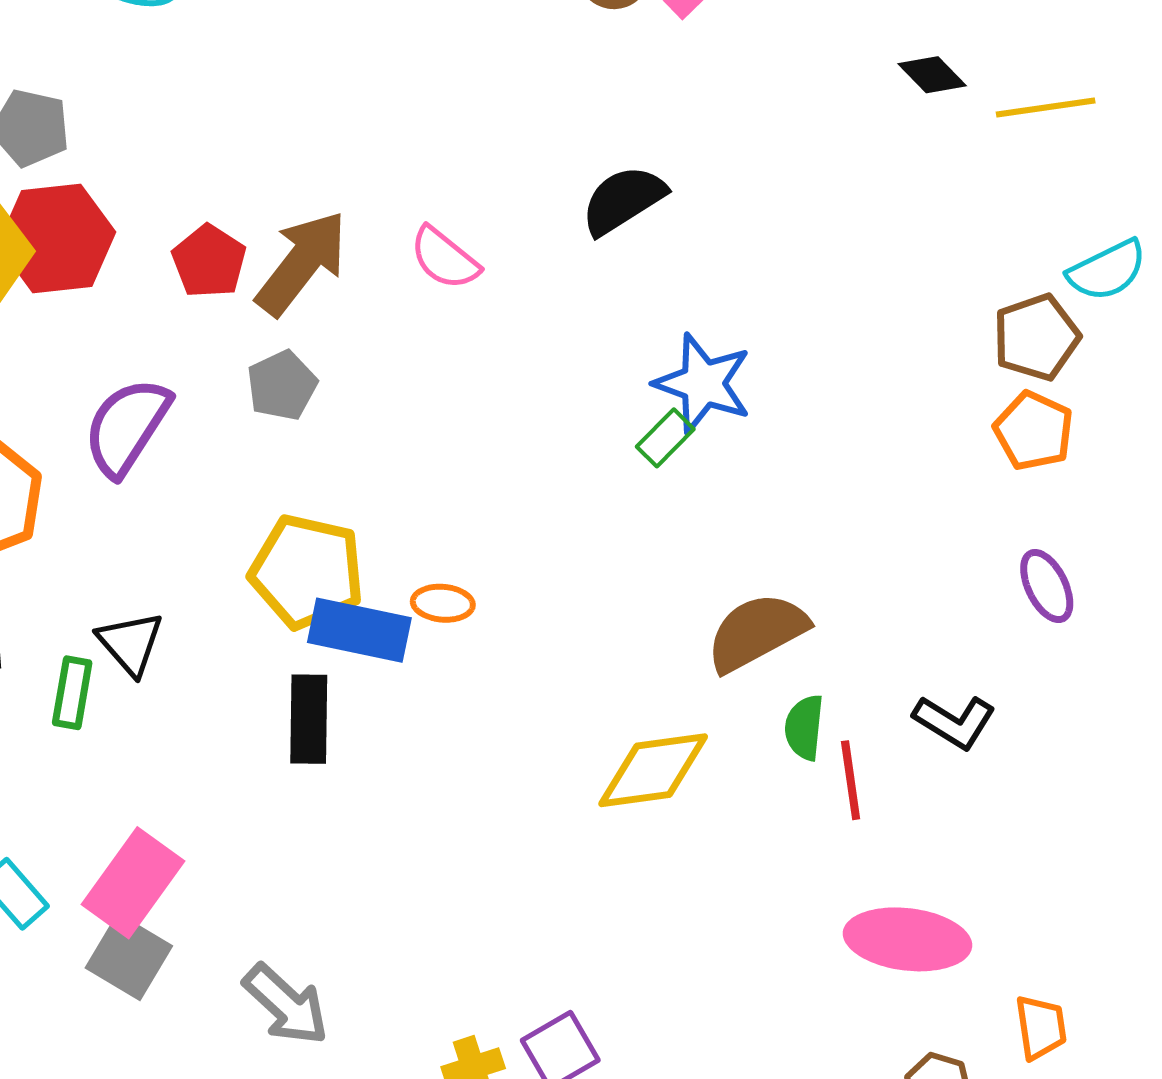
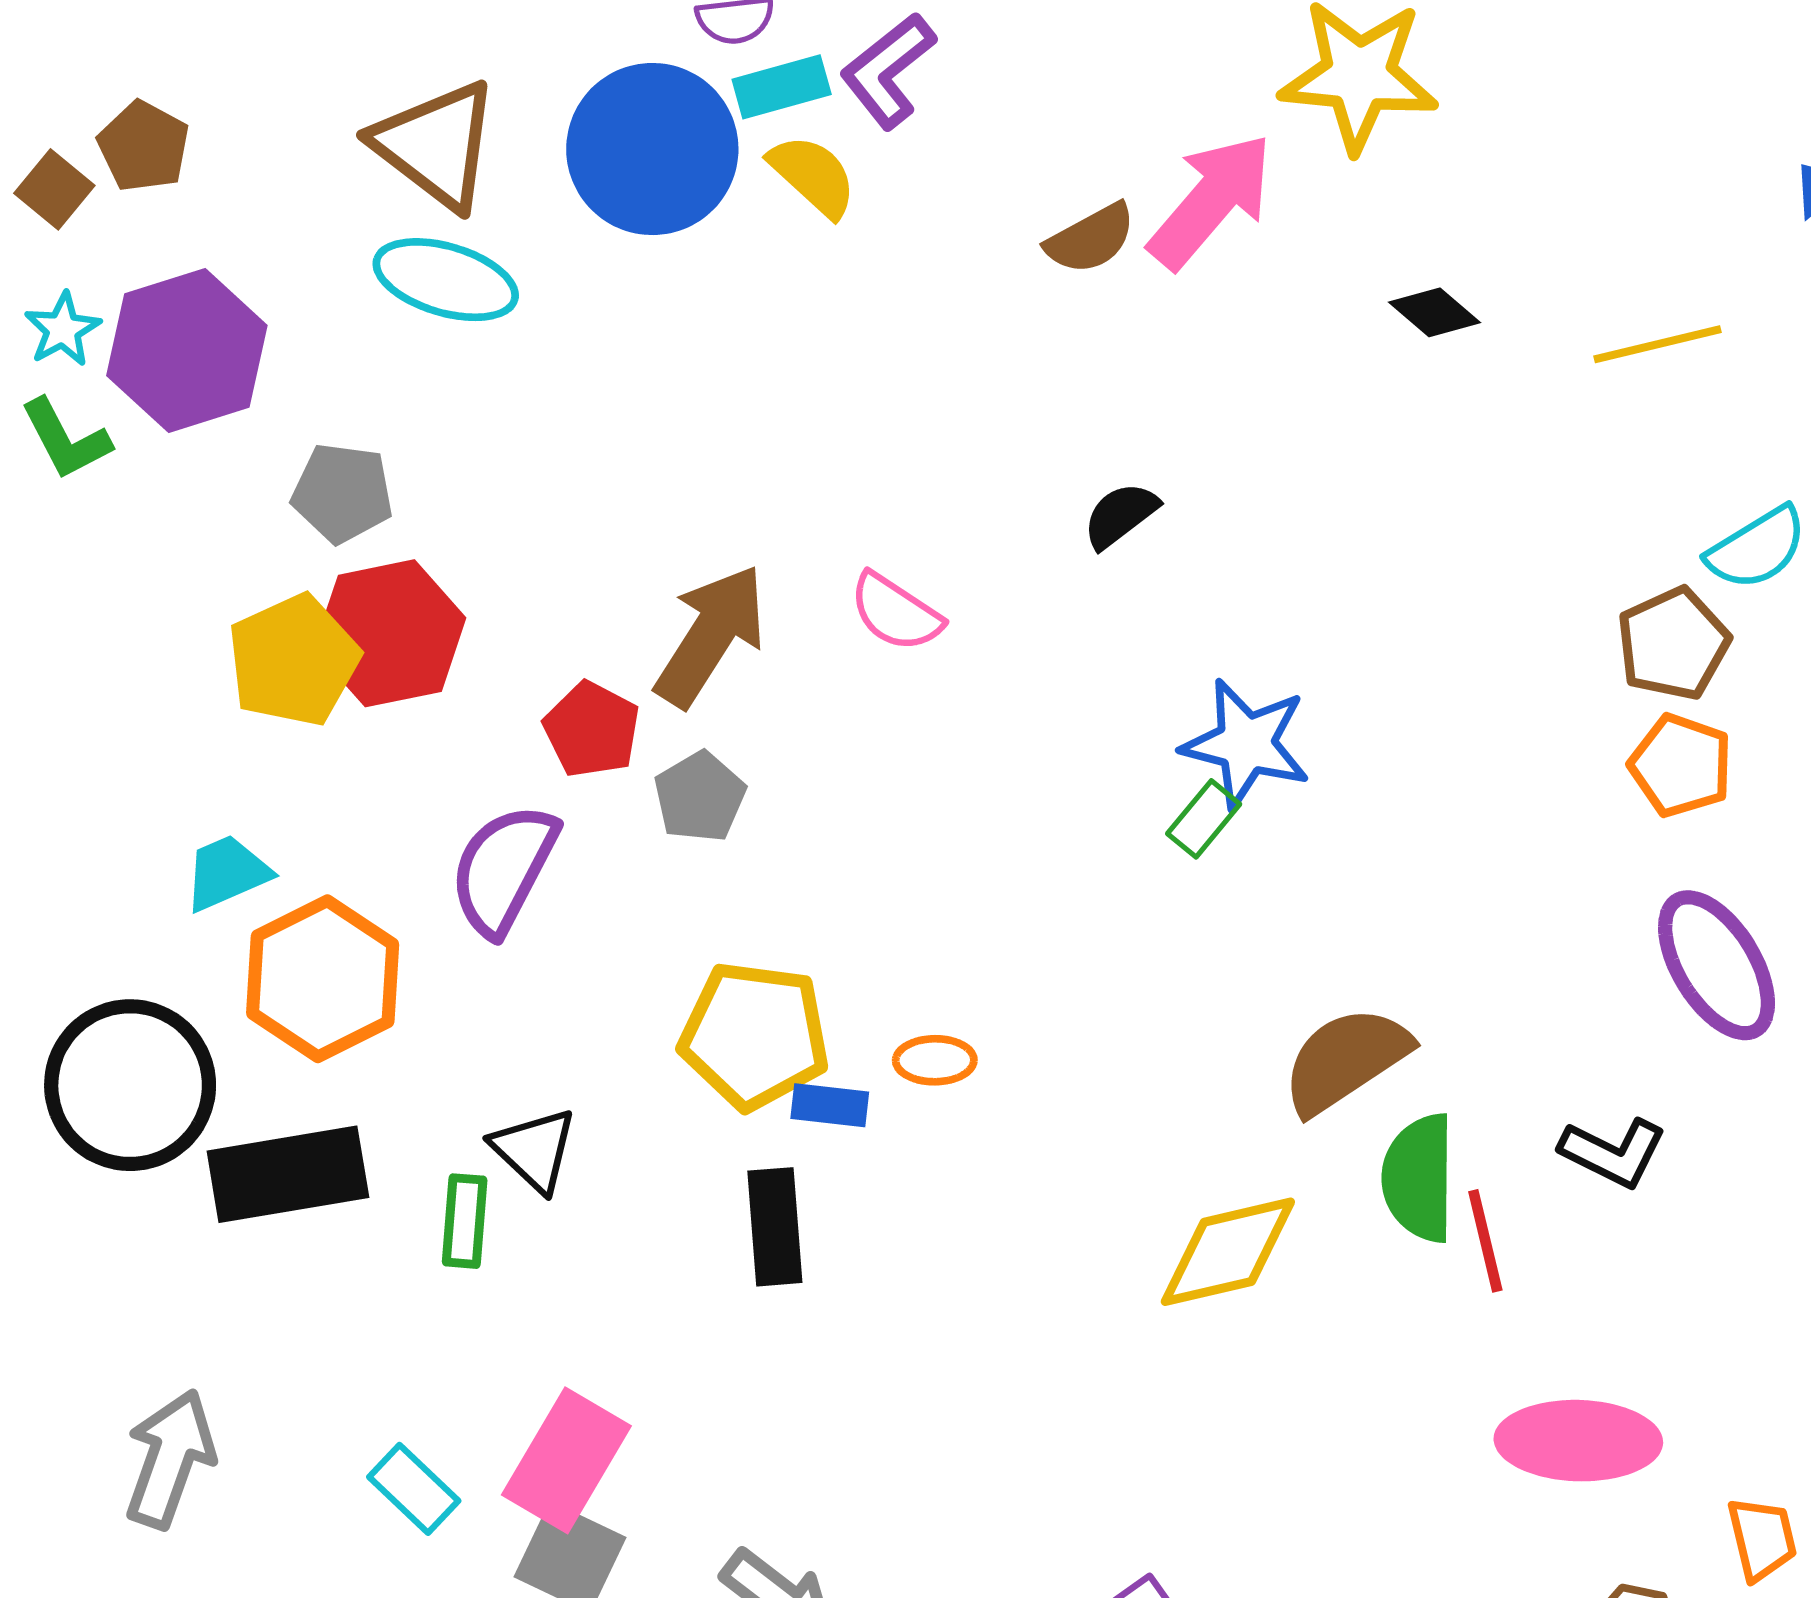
black diamond: (932, 75) -> (1435, 312), moved
black semicircle: (623, 200) -> (1120, 515), size x0.7
red pentagon: (209, 261) -> (592, 730), moved
purple ellipse: (1047, 586) -> (1717, 965), size x1.6
blue rectangle: (359, 630) -> (830, 1105), size x0.6
green semicircle: (804, 727) -> (1419, 1178), size x1.5

